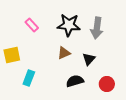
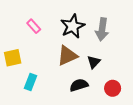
black star: (69, 25) -> (73, 26), turned -30
brown triangle: (64, 53) -> (67, 56), size x1.5

